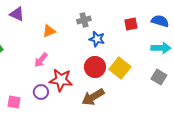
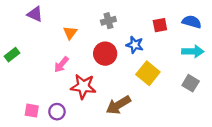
orange triangle: (49, 31) -> (70, 33), turned -32
blue star: (97, 39) -> (135, 45), moved
red circle: (95, 67) -> (105, 54), moved
purple circle: (41, 92) -> (57, 112), moved

